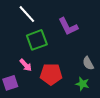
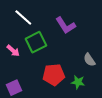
pink arrow: (26, 65) -> (13, 51), moved
green star: (82, 84) -> (78, 82), moved

